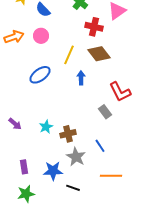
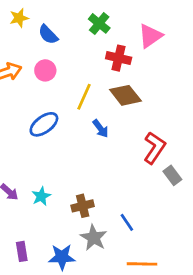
blue arrow: (81, 78) -> (101, 128), turned 144
red L-shape: (120, 92) -> (154, 148), turned -120
gray rectangle: (105, 112) -> (172, 175), moved
cyan star: (46, 127) -> (41, 196), moved

